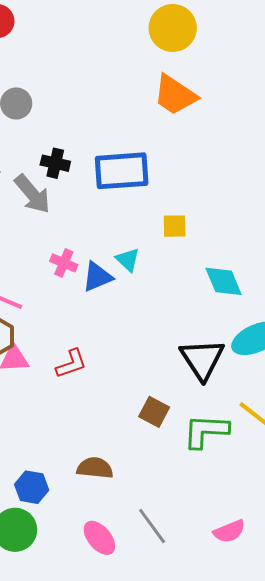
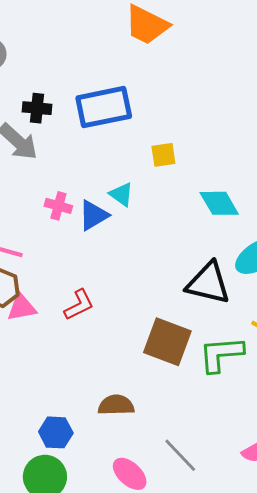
black triangle: (202, 359) -> (208, 283), turned -36
brown square: (154, 412) -> (167, 342), size x1.6

